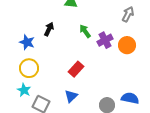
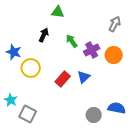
black arrow: (49, 29) -> (44, 35), moved
yellow circle: (29, 68) -> (31, 68), moved
blue triangle: (71, 96) -> (84, 77), moved

